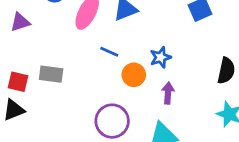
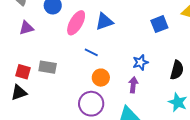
blue star: (161, 57) -> (140, 62), moved
orange circle: (134, 75) -> (101, 78), moved

